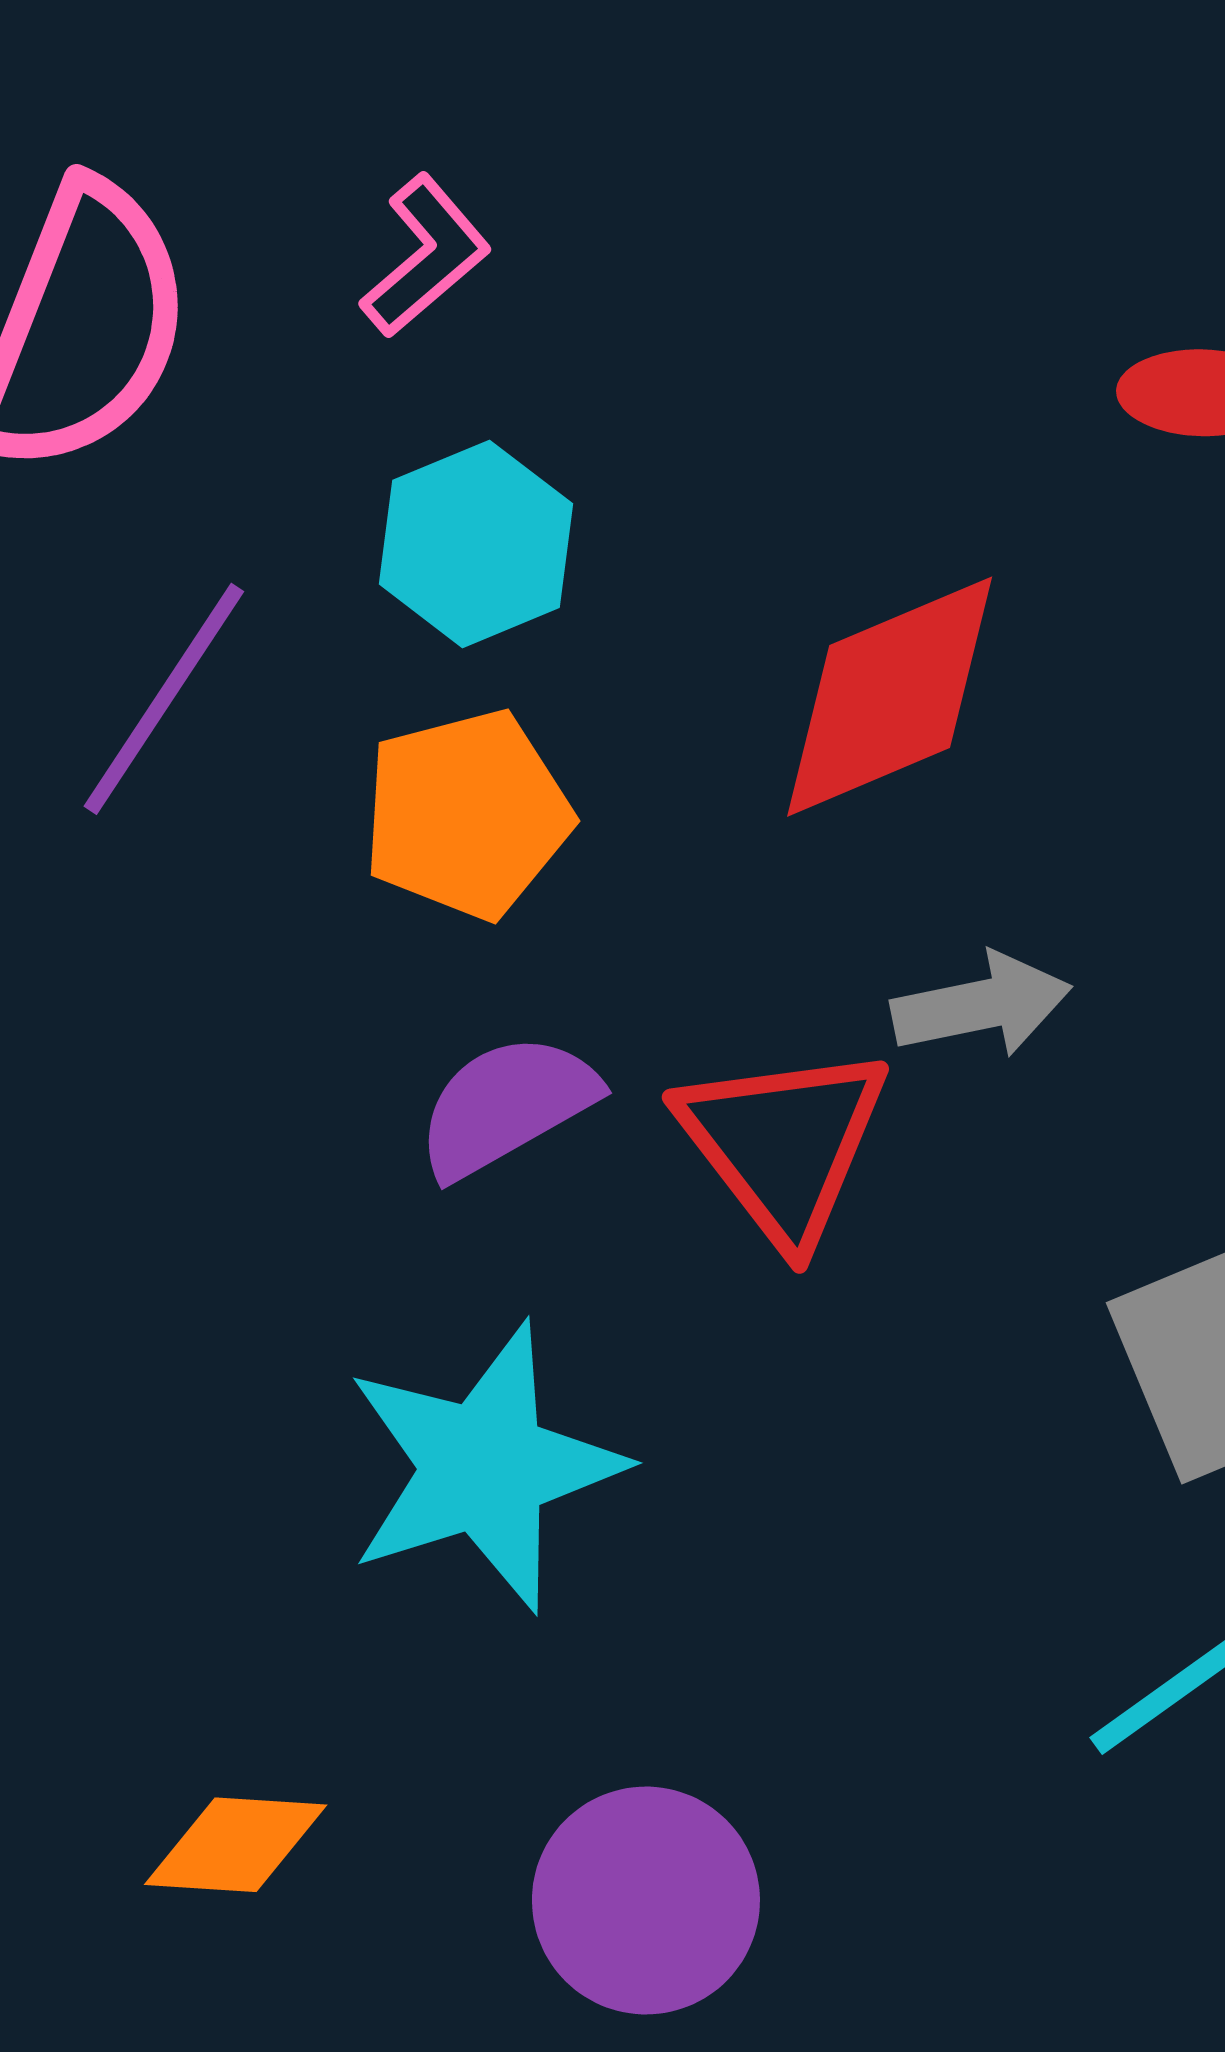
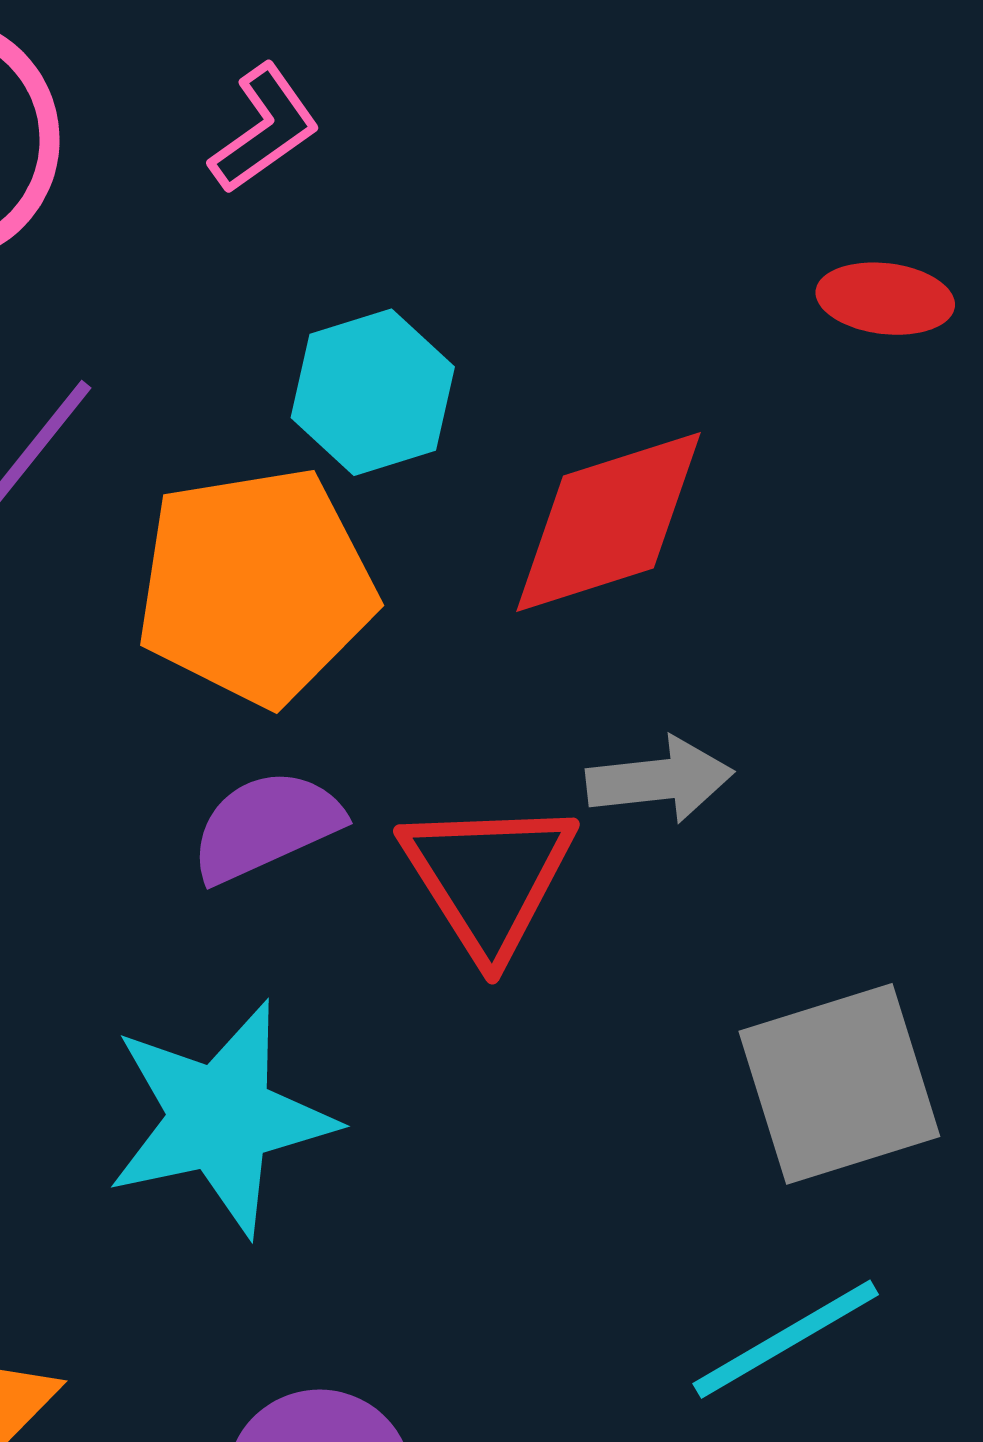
cyan hexagon: (476, 544) -> (373, 392), moved
orange pentagon: (467, 814) -> (256, 586), size x1.4

